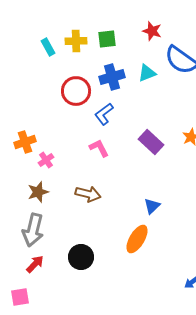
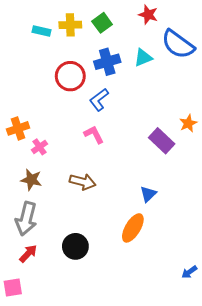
green square: (107, 39) -> (102, 23), turned -30
cyan rectangle: (48, 47) -> (42, 31), turned -48
purple rectangle: (151, 142) -> (162, 141), moved
brown star: (38, 192) -> (31, 180), turned 30

